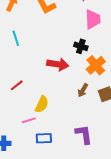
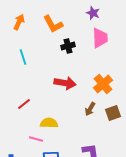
black cross: (81, 46) -> (68, 46), moved, turned -32
yellow semicircle: (42, 104) -> (49, 123), turned -114
pink line: (29, 120) -> (36, 139), turned 32

